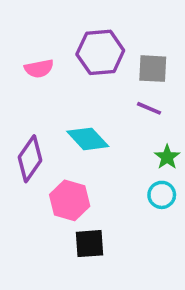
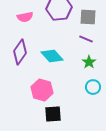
green star: (167, 157) -> (89, 62), moved
purple diamond: (30, 159) -> (20, 52), moved

